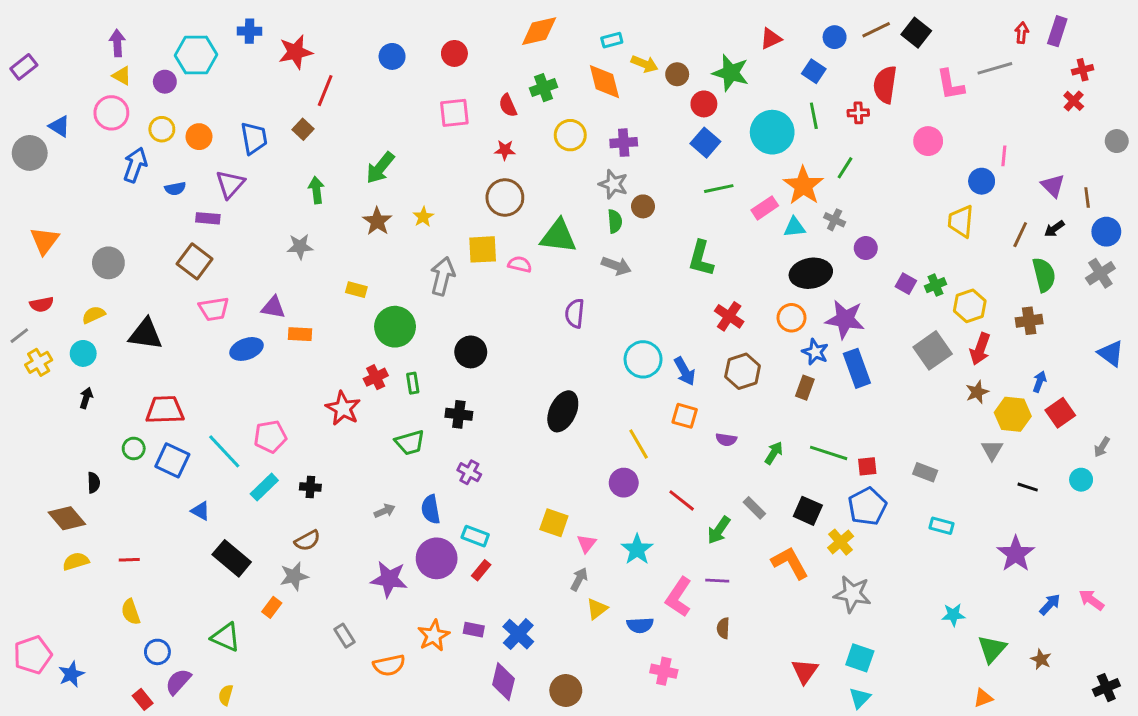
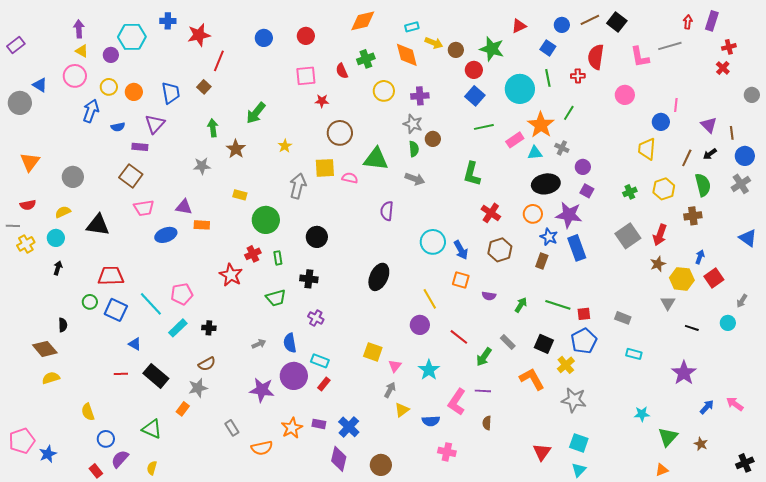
red star: (505, 150) -> (322, 101), moved
brown star: (377, 221) -> (236, 149), moved
purple square: (906, 284) -> (587, 191), moved
yellow hexagon: (970, 306) -> (664, 189), moved
gray line: (19, 336) -> (13, 226), turned 40
red line: (129, 560) -> (121, 374), moved

